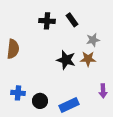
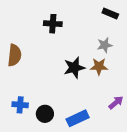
black rectangle: (72, 20) -> (110, 14), moved, turned -32
black star: (66, 60) -> (74, 68), turned -30
purple arrow: (103, 91) -> (116, 103), turned -128

